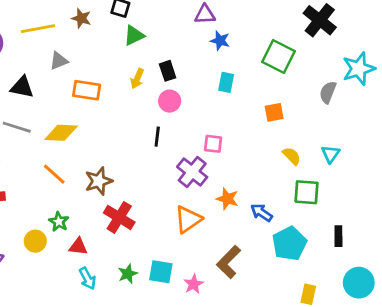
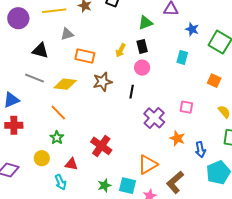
green triangle: (134, 35) -> (145, 23), moved
blue star: (220, 41) -> (192, 29), moved
orange square: (274, 112) -> (214, 81), turned 32
pink square: (213, 144) -> (186, 107), moved
brown star: (99, 181) -> (103, 82), moved
blue arrow: (261, 213) -> (200, 150), turned -140
orange triangle: (188, 219) -> (148, 165), moved
green star: (59, 222) -> (57, 138), moved
cyan arrow: (87, 278) -> (61, 182), moved

